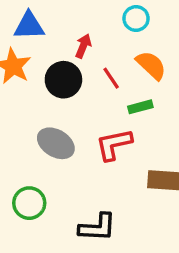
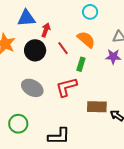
cyan circle: (136, 18) -> (90, 12), moved
blue triangle: (29, 26) -> (26, 18), moved
green rectangle: (140, 107) -> (81, 64), turned -56

